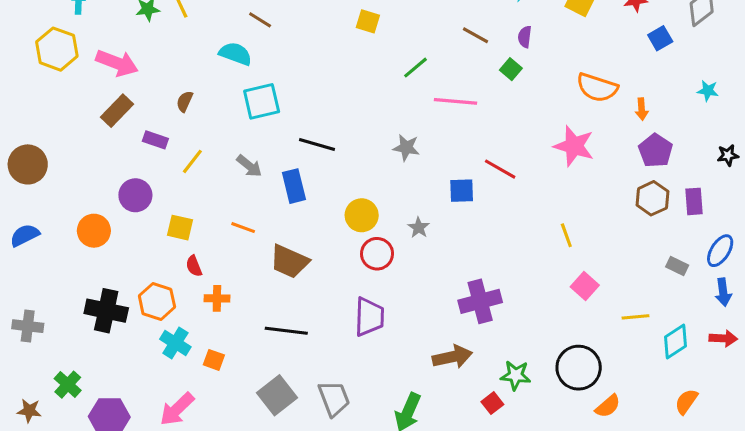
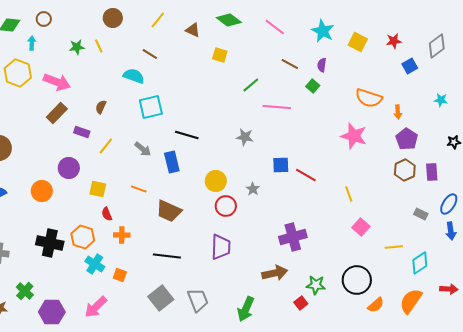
red line: (500, 169) -> (306, 175), moved
red arrow: (723, 338) -> (449, 289), moved
orange semicircle: (686, 401) -> (411, 301), moved, size x1.5

